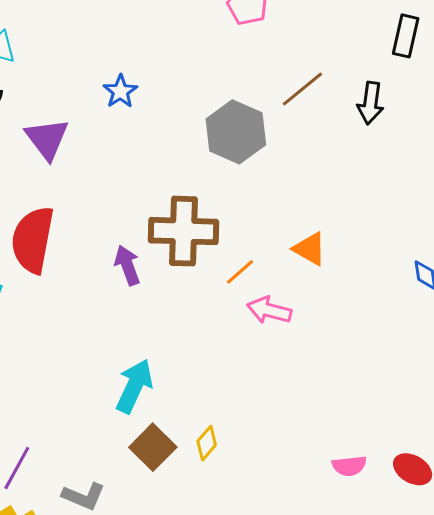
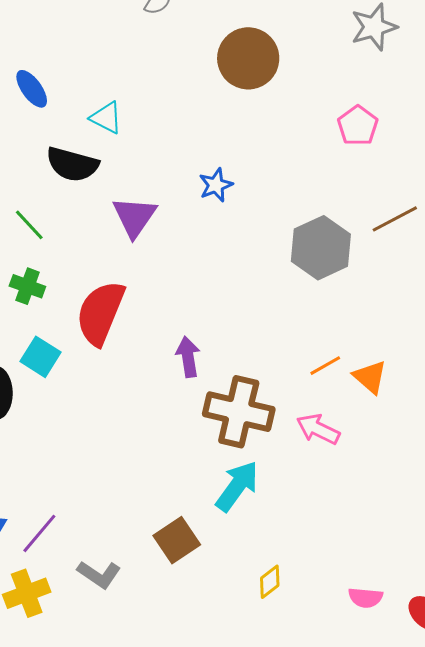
brown cross: (183, 231) -> (239, 412), moved
orange line: (240, 272) -> (325, 366), moved
cyan arrow: (134, 386) -> (237, 486), moved
yellow diamond: (207, 443) -> (270, 582), moved

